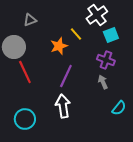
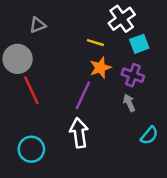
yellow line: (76, 34) -> (95, 43), turned -32
orange star: (59, 46) -> (100, 68), moved

